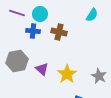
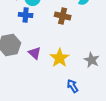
brown cross: (59, 32) -> (63, 16), moved

